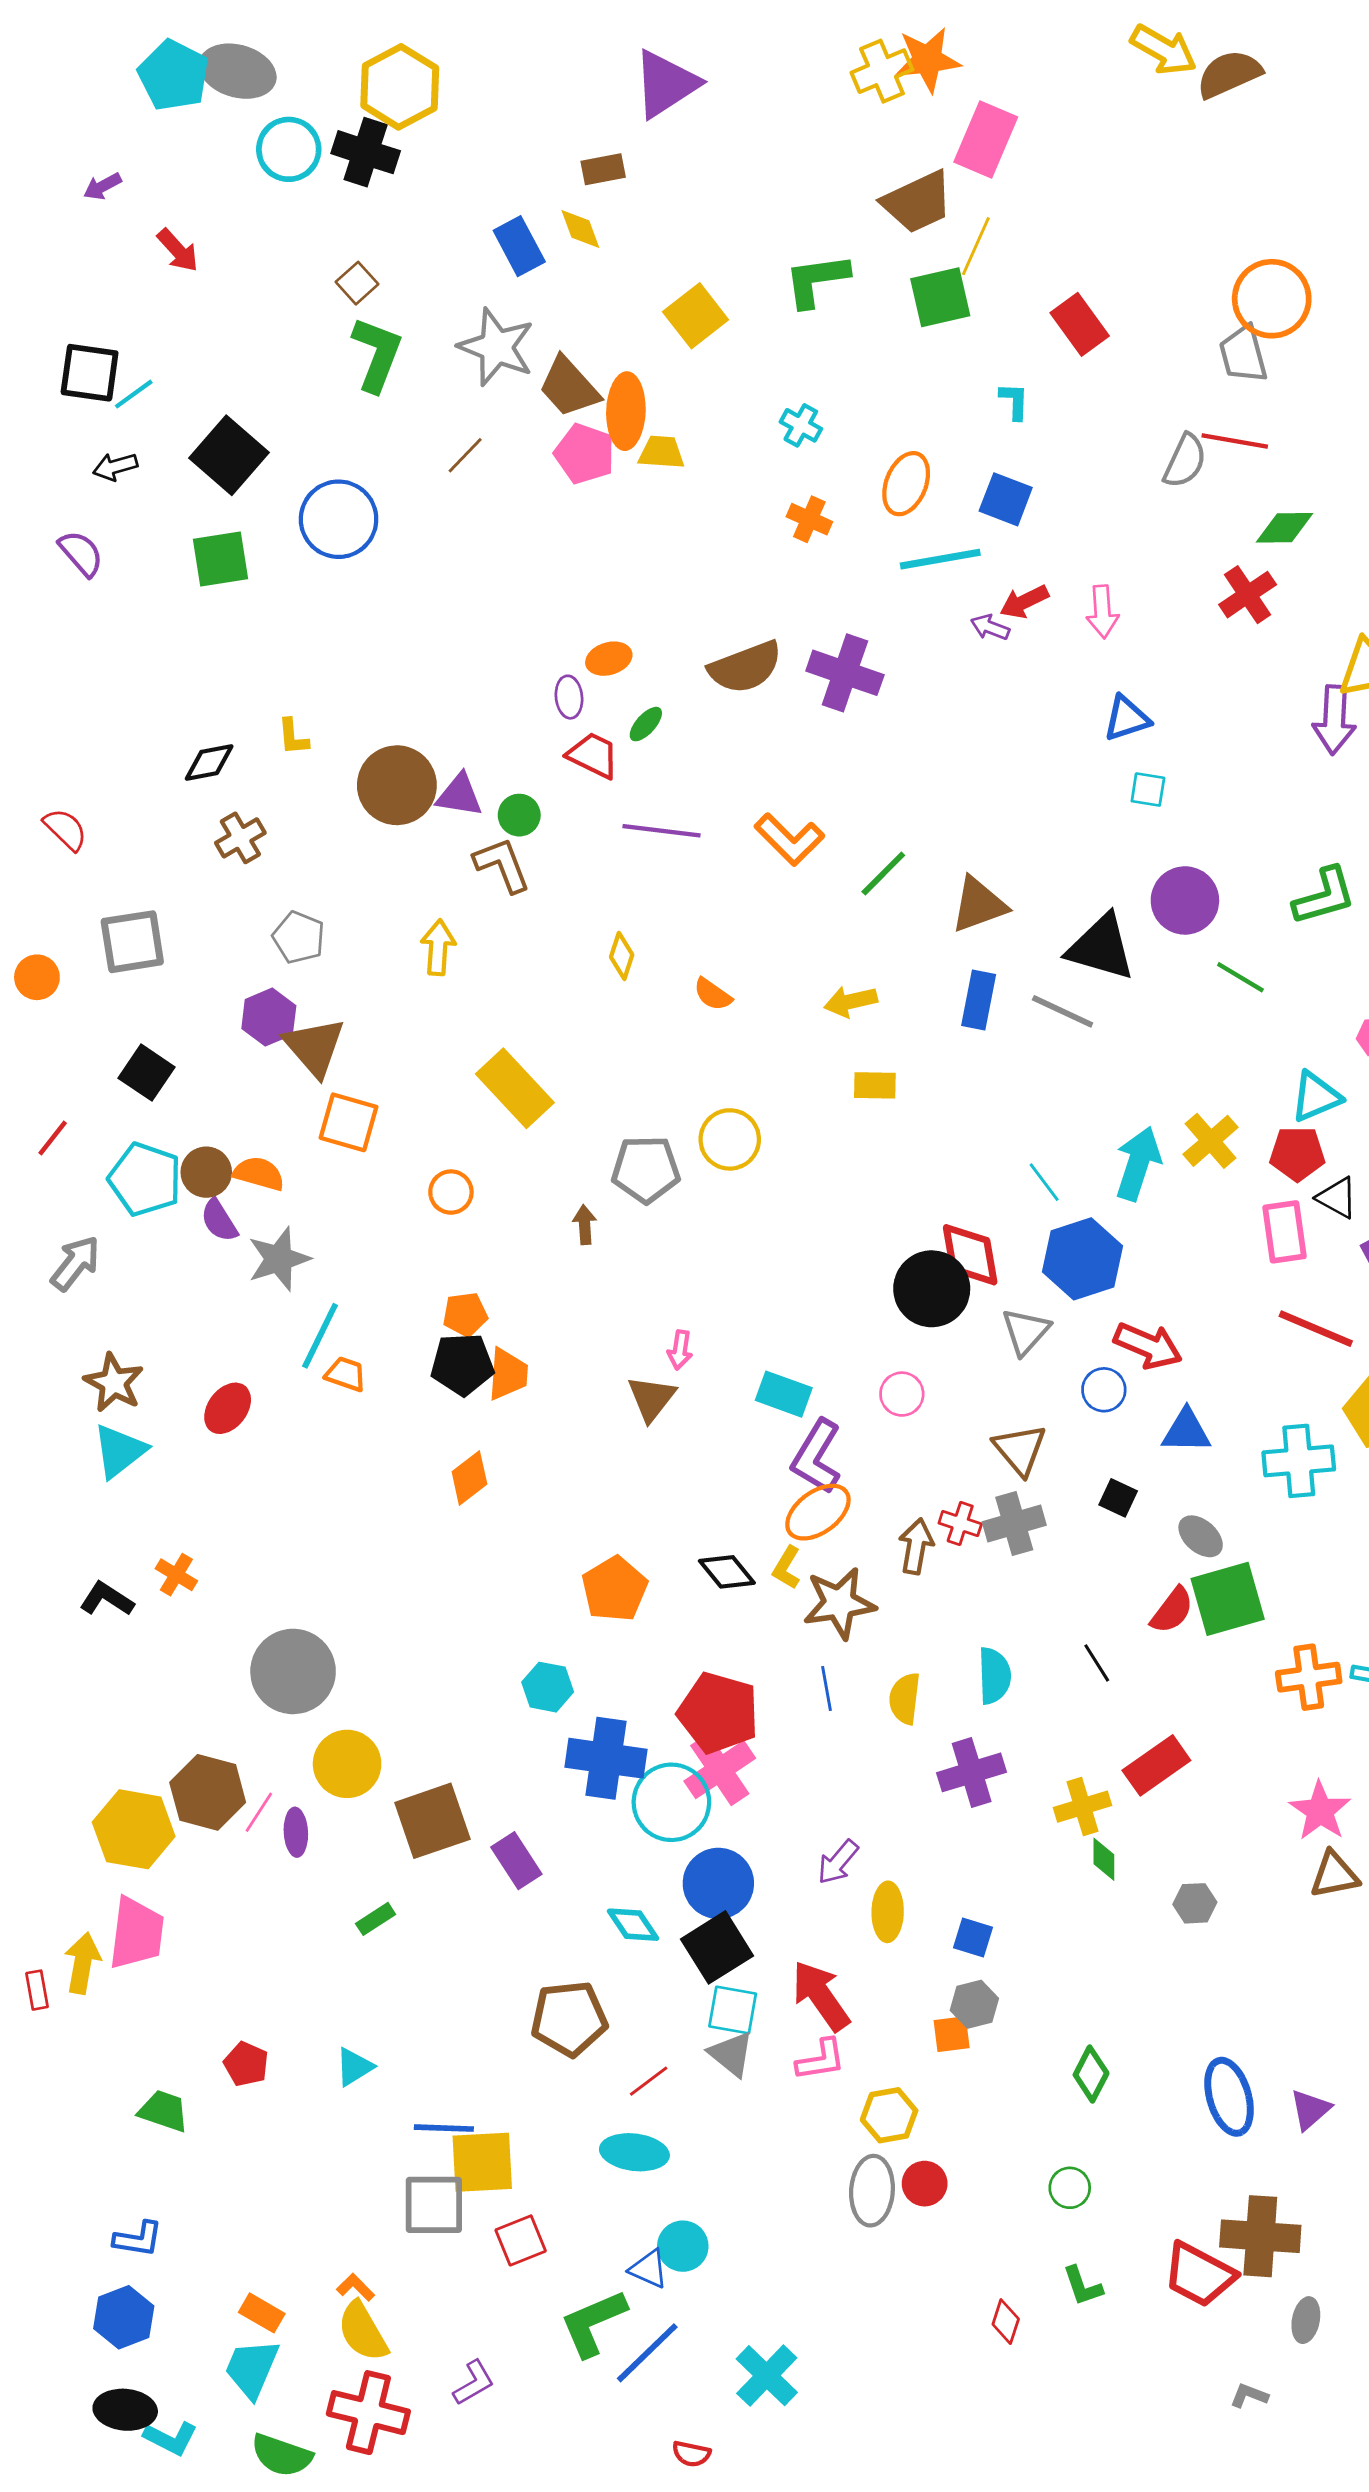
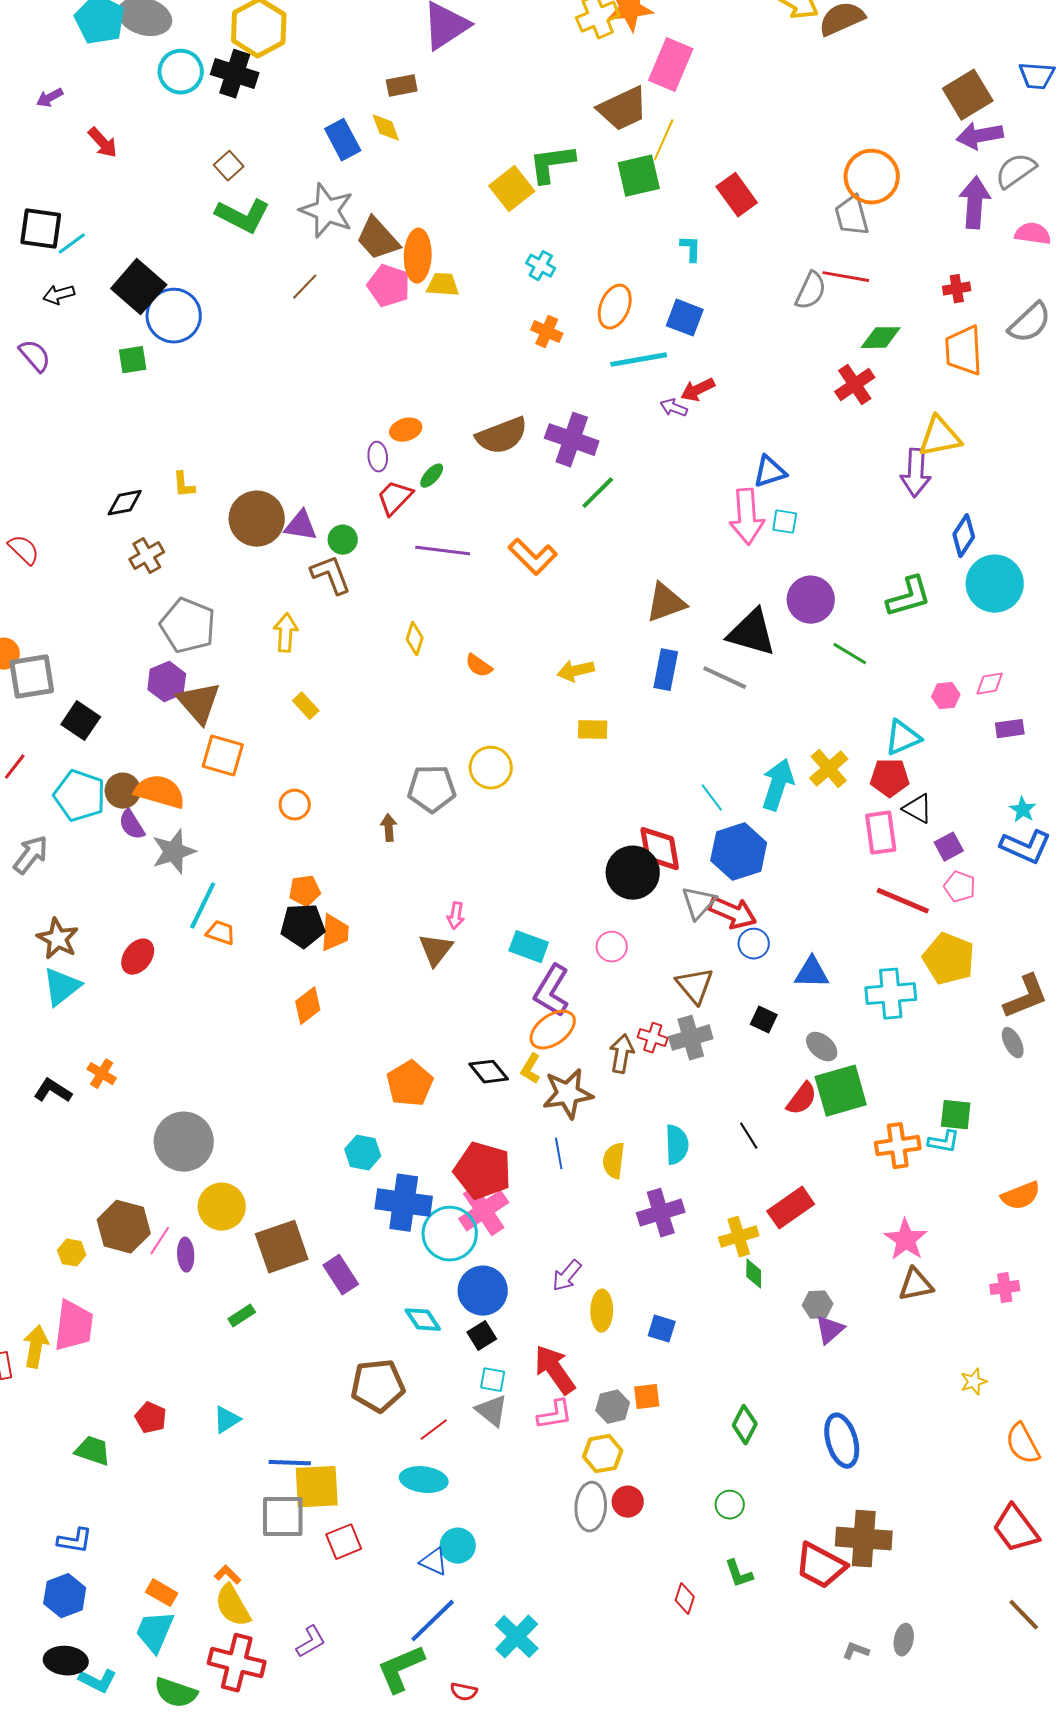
yellow square: (696, 316) -> (512, 189), moved
green L-shape: (377, 354) -> (243, 216), turned 96
blue circle: (339, 519) -> (174, 316), moved
green square: (220, 559) -> (133, 360), size x0.7
pink arrow: (1102, 612) -> (747, 517), moved, size x1.5
red trapezoid: (593, 755) -> (395, 498), turned -72
green line: (883, 873) -> (598, 493), moved
gray pentagon: (299, 937) -> (188, 626), size x1.5
gray square: (132, 942) -> (32, 677), moved
yellow rectangle: (515, 1088) -> (306, 706), moved, size x0.5
orange semicircle: (259, 1174) -> (160, 792), size x1.4
red arrow: (1148, 1346) -> (733, 913), moved
yellow hexagon: (134, 1829) -> (72, 1253), size x0.5
black square: (717, 1947) -> (482, 1336), size x0.6
gray hexagon: (974, 2004) -> (613, 1407), moved
cyan square: (733, 2010) -> (493, 1380), size x0.7
purple triangle: (1310, 2110) -> (830, 1330), moved
gray ellipse: (1306, 2320) -> (904, 1640), moved
green L-shape: (593, 2323) -> (401, 1669), moved

